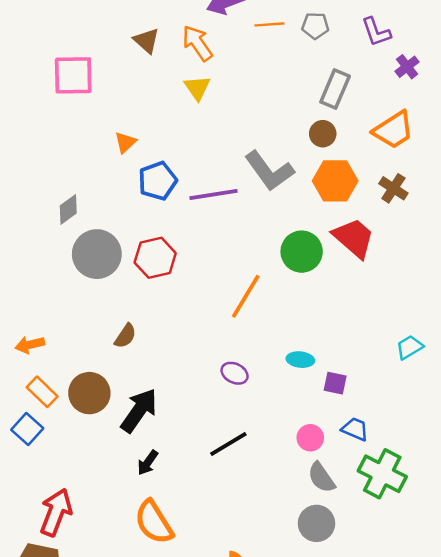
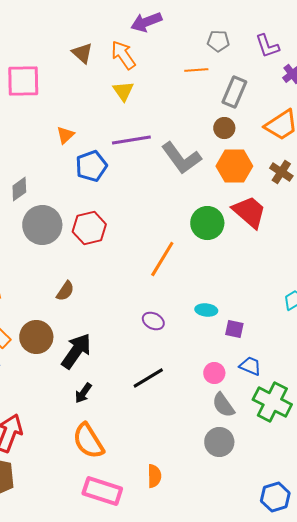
orange line: (269, 24) -> (196, 70), moved
purple line: (213, 195) -> (131, 140), moved

